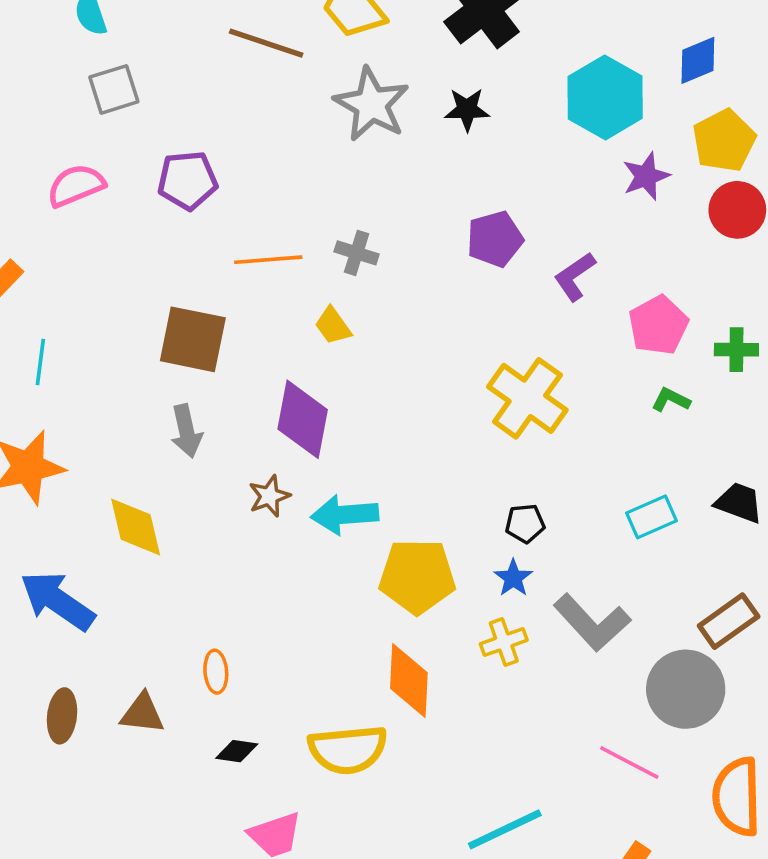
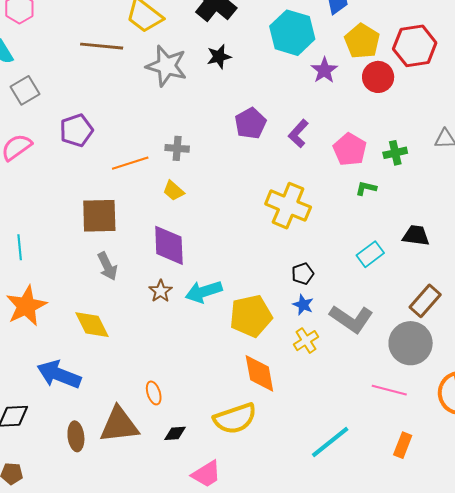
brown triangle: (142, 713) -> (119, 425), size x1.6

